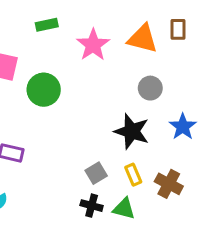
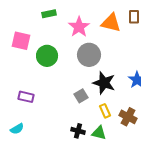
gray circle: (150, 88) -> (89, 55), moved, size x1.5
gray square: (96, 173) -> (81, 96), moved

